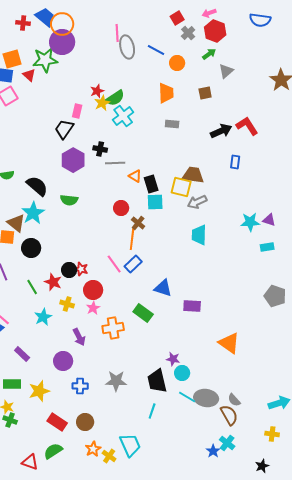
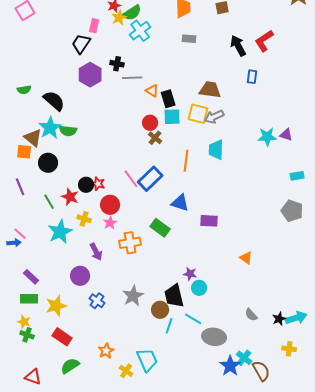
red L-shape: (247, 126) -> (264, 41), turned -90
black arrow: (221, 131) -> (238, 46), turned -95
yellow square: (181, 187) -> (198, 114), moved
green semicircle: (69, 200) -> (68, 131), moved
red circle: (121, 208) -> (150, 123), moved
orange line: (132, 239) -> (186, 161), moved
cyan rectangle: (267, 247) -> (297, 176), moved
blue rectangle: (133, 264) -> (150, 179), size x1.4
cyan star: (43, 317) -> (60, 232), size x1.4
orange triangle: (229, 343) -> (246, 258), size x0.6
purple rectangle: (22, 354) -> (31, 277), moved
gray star: (116, 381) -> (133, 296), turned -30
blue cross: (80, 386) -> (97, 301), turned 35
cyan line: (187, 397) -> (193, 319), moved
gray ellipse: (206, 398) -> (214, 337), moved
brown semicircle: (229, 415) -> (261, 371), moved
red rectangle: (57, 422) -> (62, 337), moved
brown circle: (85, 422) -> (160, 310), moved
orange star: (93, 449) -> (106, 351), moved
blue star: (213, 451) -> (230, 366), size x1.5
red triangle: (30, 462) -> (33, 377), moved
black star: (262, 466) -> (279, 319), moved

